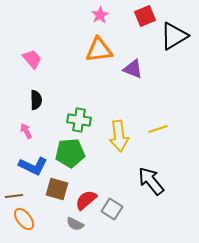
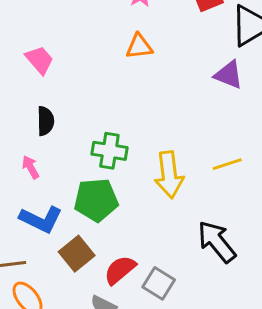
orange triangle: (99, 50) -> (139, 47), size x0.7
purple triangle: (133, 69) -> (229, 75), moved
brown square: (57, 189) -> (77, 254), turned 35

